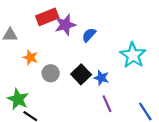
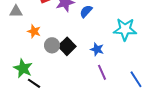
cyan star: (133, 55) -> (125, 29), turned -30
black square: (81, 74) -> (67, 46), moved

